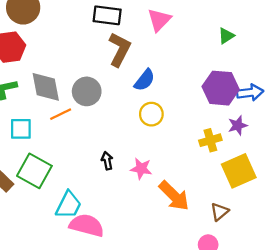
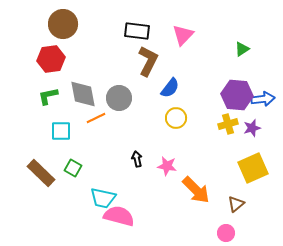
yellow cross: (210, 140) -> (228, 124), moved
green square: (34, 171) -> (73, 168), size x0.6
cyan trapezoid: (69, 205) -> (103, 198), turned 76

